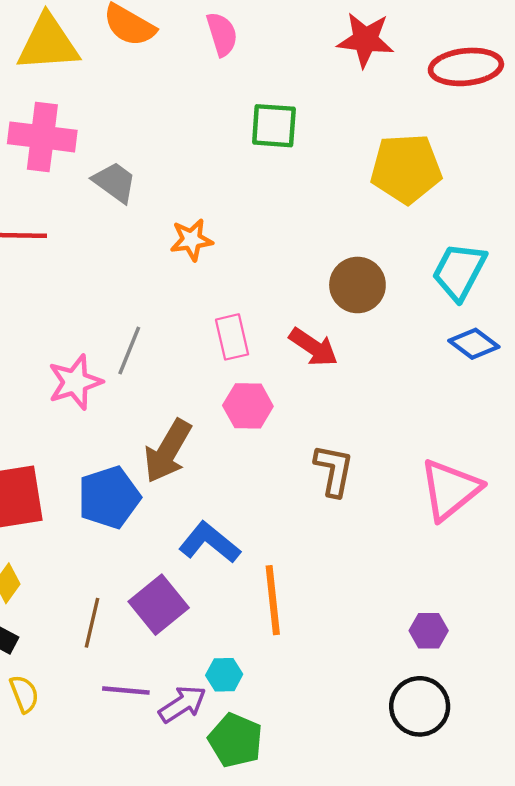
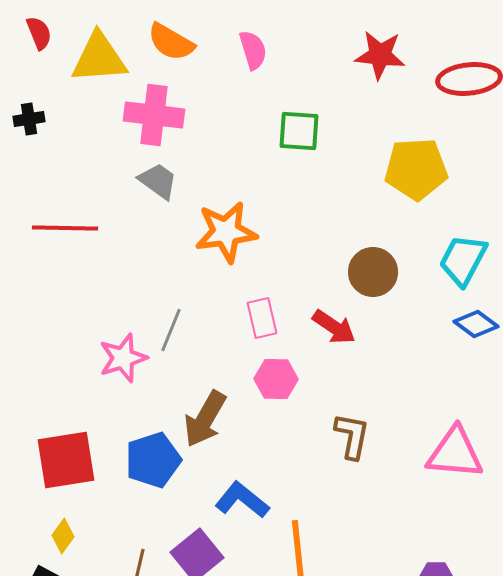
pink cross: (42, 137) -> (154, 115), moved
orange star: (191, 240) -> (226, 232), size x1.6
pink triangle: (450, 489) -> (455, 453), turned 44

